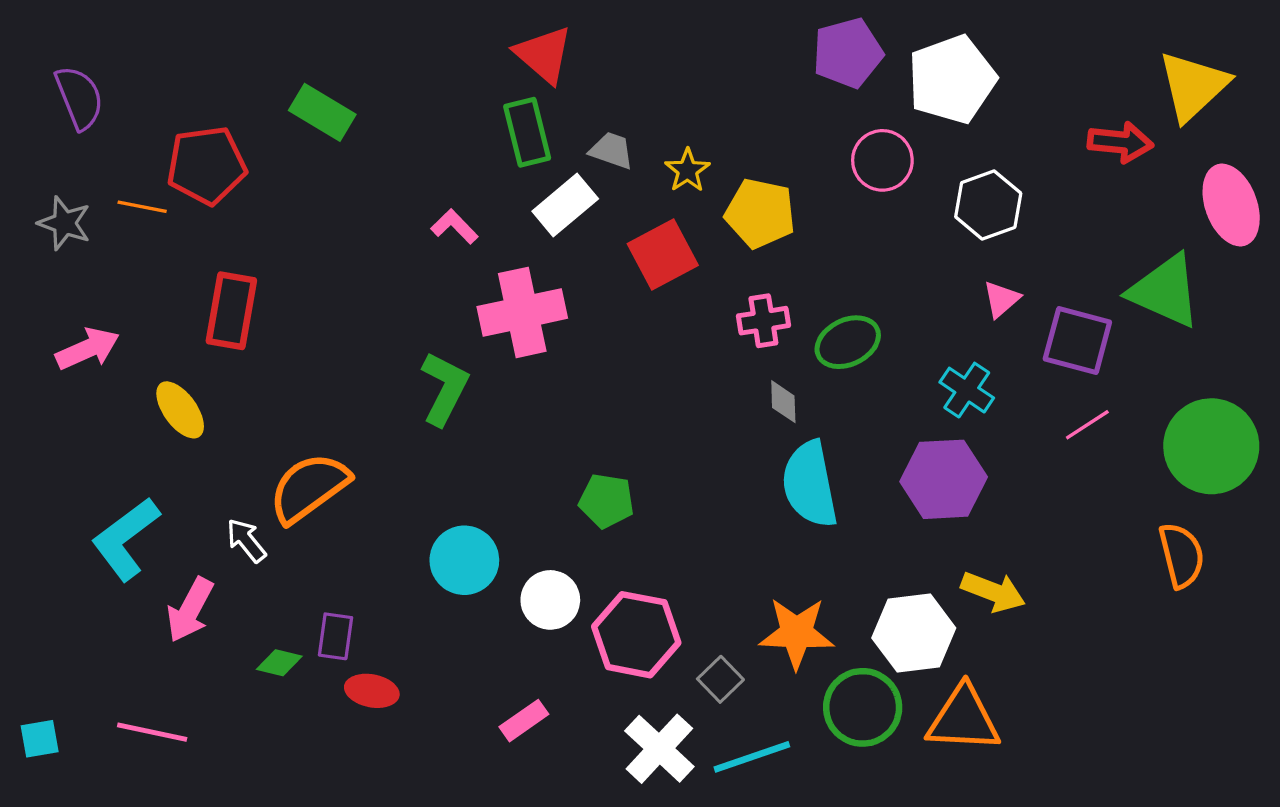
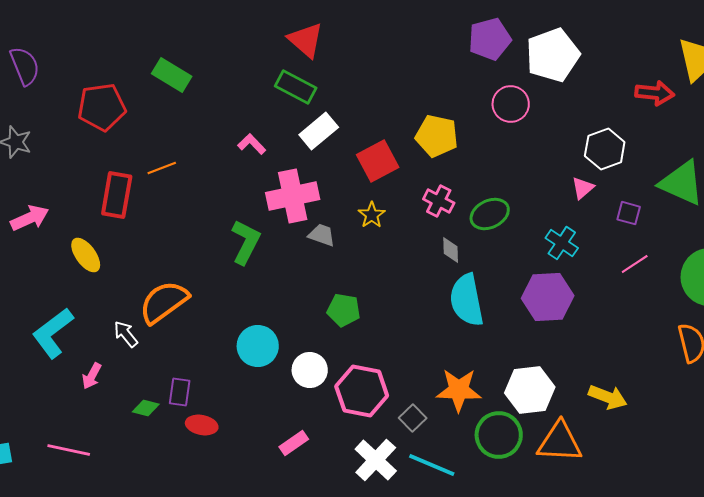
green rectangle: (527, 132) -> (296, 87), turned -48
gray trapezoid: (611, 150) -> (322, 235), moved
yellow star: (687, 170) -> (372, 215), moved
white hexagon: (988, 205) -> (605, 149), moved
orange line: (142, 207) -> (162, 168), moved, turned -32
pink cross: (763, 321) -> (439, 201), turned 36
purple square: (1077, 341) -> (629, 213), size x0.6
yellow arrow: (993, 592) -> (608, 397), moved
pink arrow: (190, 610) -> (92, 376), size x0.7
cyan line: (752, 757) -> (432, 465), turned 42

